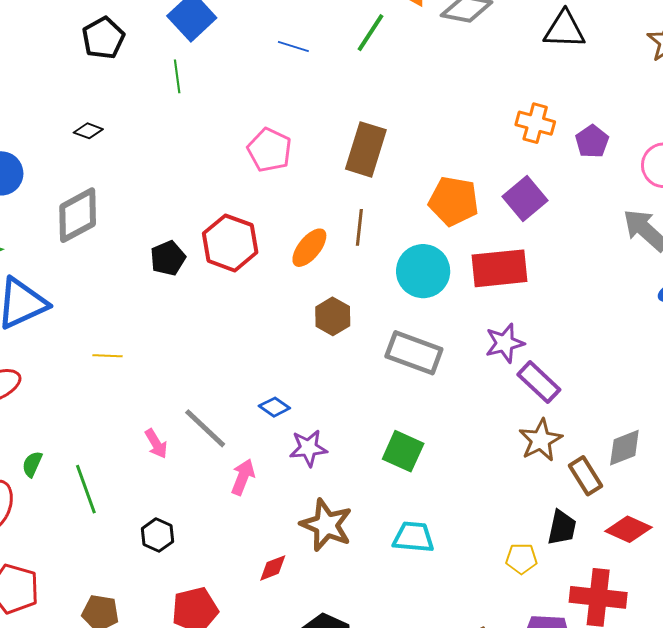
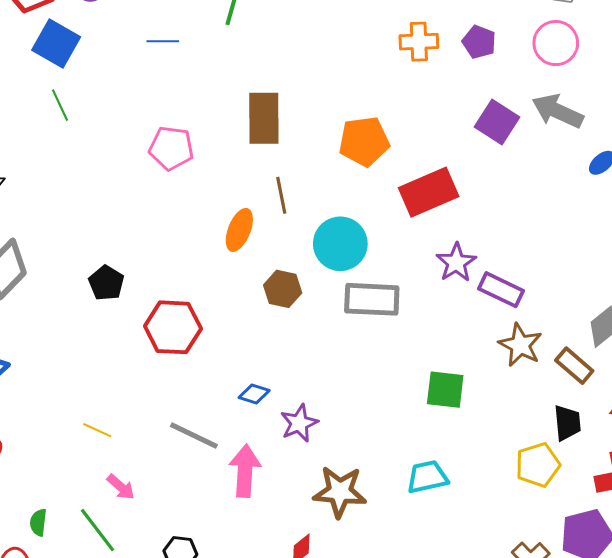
purple square: (525, 198) -> (497, 122), moved
red hexagon: (230, 243) -> (173, 327), moved
cyan circle: (423, 271) -> (340, 244), moved
yellow line: (108, 356) -> (97, 430), moved, turned 40
pink arrow: (156, 444) -> (121, 487), moved
green square: (403, 451) -> (445, 390), moved
pink arrow: (243, 477) -> (245, 471), size x1.4
yellow pentagon: (521, 559) -> (538, 465), size x1.4

